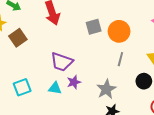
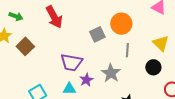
gray square: (94, 27) -> (97, 34), moved
gray star: (106, 89) -> (111, 73), moved

